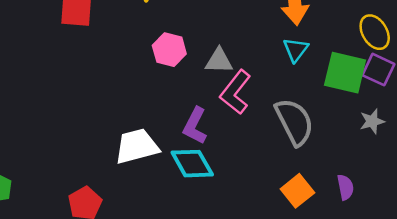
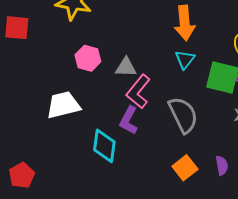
purple L-shape: (195, 126) -> (129, 120), moved
white trapezoid: (137, 146) -> (63, 105), moved
cyan diamond: (192, 164) -> (104, 146), turned 36

